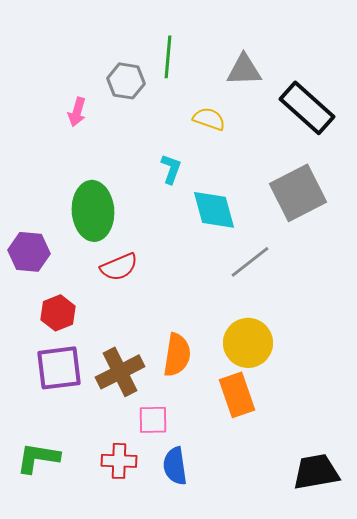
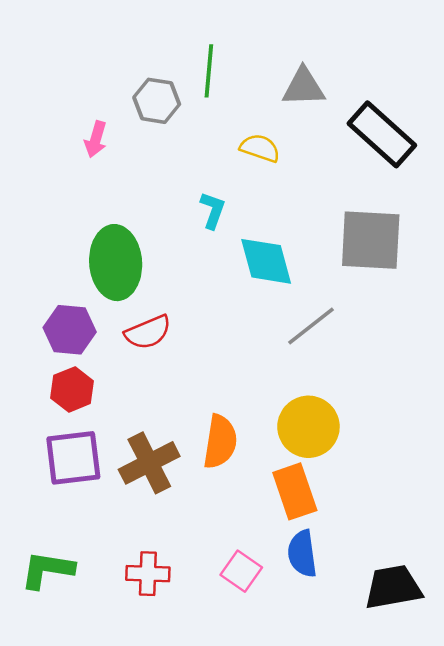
gray square: (298, 193) -> (371, 240), turned 30
purple hexagon: (29, 252) -> (70, 330), moved
pink square: (153, 420) -> (241, 571), moved, turned 36
blue semicircle: (175, 466) -> (302, 554), moved

